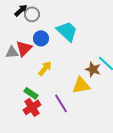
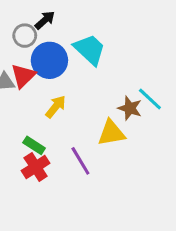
black arrow: (21, 10) -> (45, 20), moved
gray circle: (32, 14) -> (25, 36), moved
blue circle: (41, 38) -> (49, 60), size x1.5

